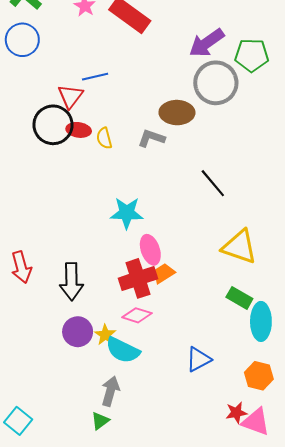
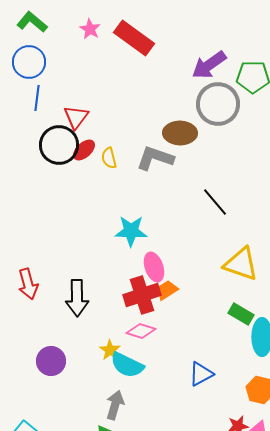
blue line: (95, 77) -> (37, 98), moved, turned -70
red ellipse: (79, 130) -> (84, 150), turned -50
gray L-shape: (151, 138) -> (155, 158), size x1.4
purple circle: (78, 332) -> (51, 361), moved

